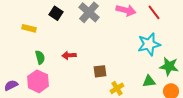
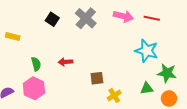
red line: (154, 12) -> (152, 18), turned -42
yellow rectangle: (29, 28) -> (13, 37), moved
cyan star: (149, 44) -> (147, 51), turned 30

